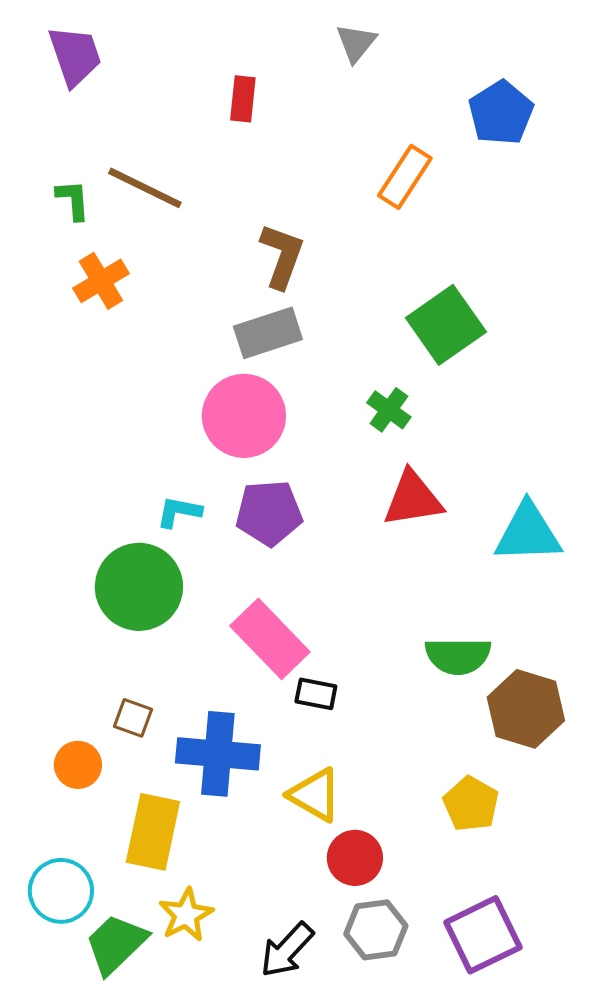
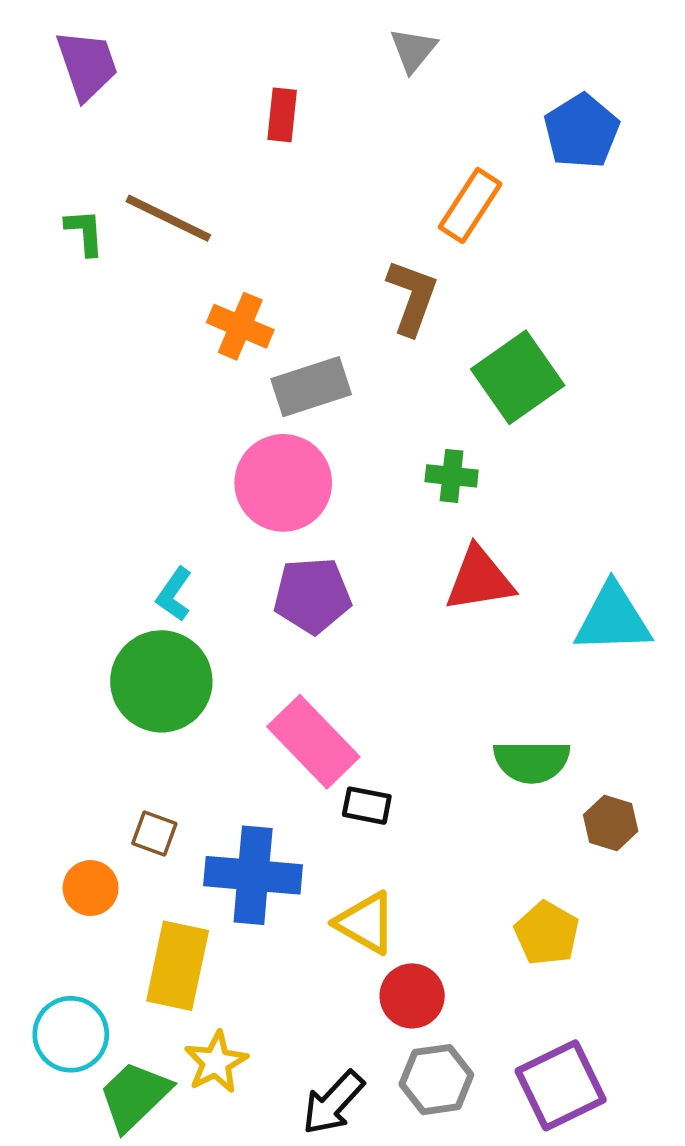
brown L-shape: (282, 256) -> (412, 297), moved
orange cross: (101, 281) -> (240, 326), moved, turned -36
green cross: (389, 410) -> (452, 476), turned -30
cyan L-shape: (179, 512) -> (174, 594), moved, turned -66
brown hexagon: (526, 709) -> (611, 823), size x0.6

